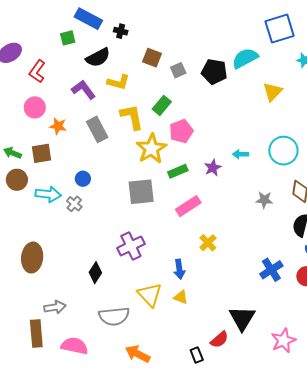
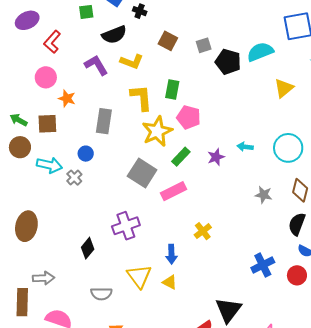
gray square: (178, 70) -> (204, 45), moved
green rectangle: (162, 105) -> (172, 90), turned -36
gray rectangle: (97, 129) -> (104, 121), moved, turned 30
pink pentagon: (181, 131) -> (189, 117), turned 30
green rectangle: (178, 171) -> (181, 157), turned -30
gray square: (141, 192) -> (142, 173), turned 32
pink rectangle: (188, 206) -> (173, 191), moved
gray semicircle: (114, 316) -> (101, 294), size x0.7

